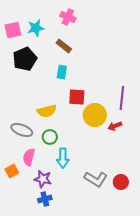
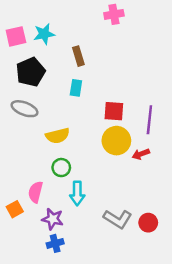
pink cross: (68, 17) -> (114, 14), moved, turned -35
brown rectangle: (64, 46) -> (78, 56), turned 35
red square: (77, 97) -> (114, 111), moved
gray ellipse: (22, 130) -> (25, 109), moved

